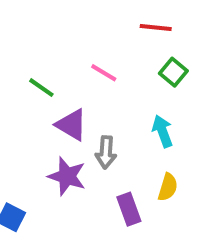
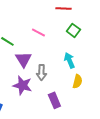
purple triangle: (71, 125) -> (23, 59), turned 30
yellow semicircle: (168, 187) -> (77, 81), moved

